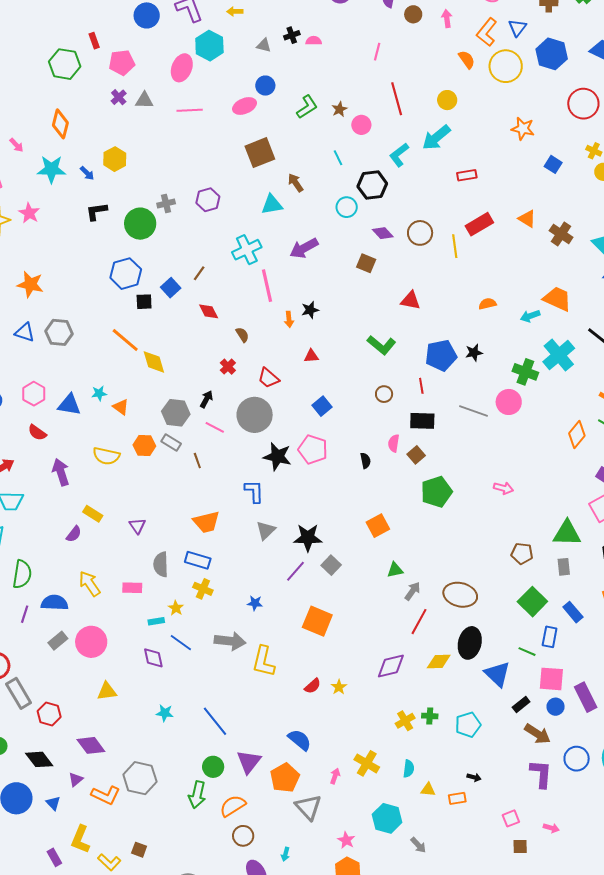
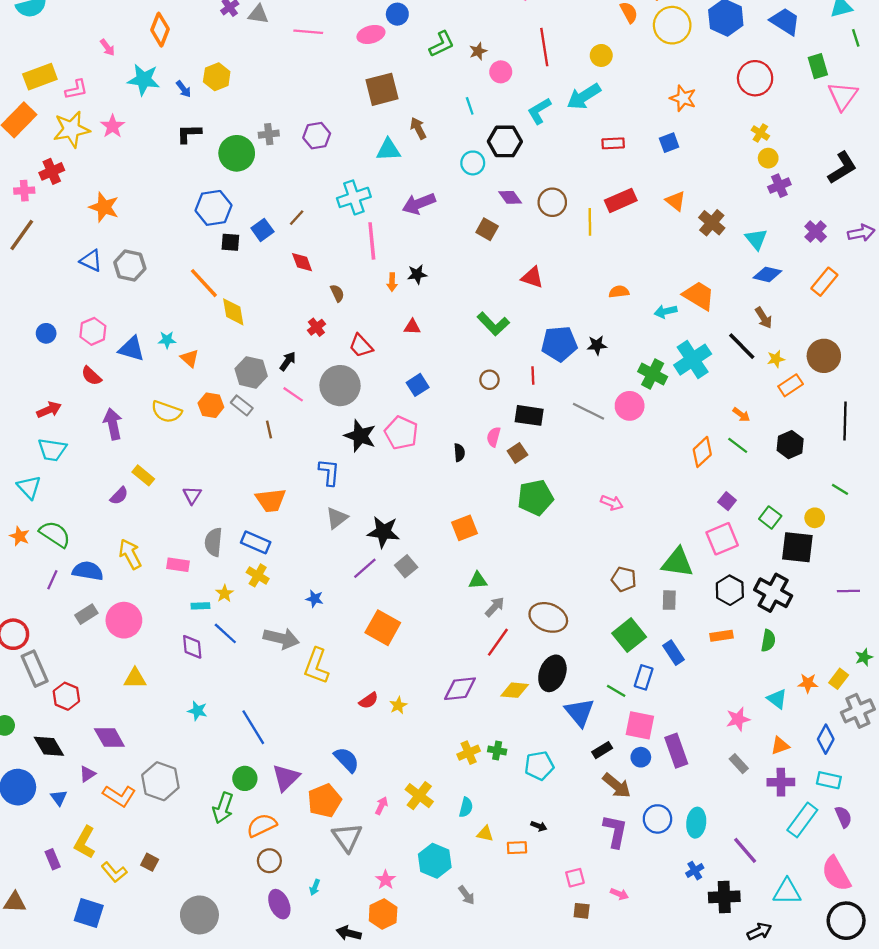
blue square: (553, 164) -> (669, 143), moved, turned 30
green semicircle: (22, 574) -> (55, 534), turned -72

